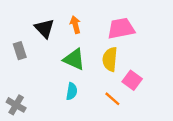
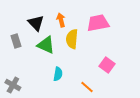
green triangle: (74, 59) -> (46, 45), moved
yellow semicircle: (110, 59) -> (72, 39), moved
orange line: (112, 99) -> (87, 87), moved

